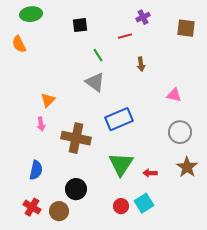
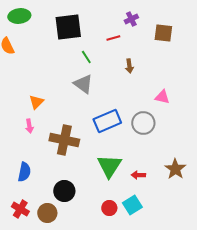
black square: (80, 25) -> (68, 27), size x1.8
brown square: (186, 28) -> (163, 33), moved
gray circle: (180, 132) -> (143, 123), moved

